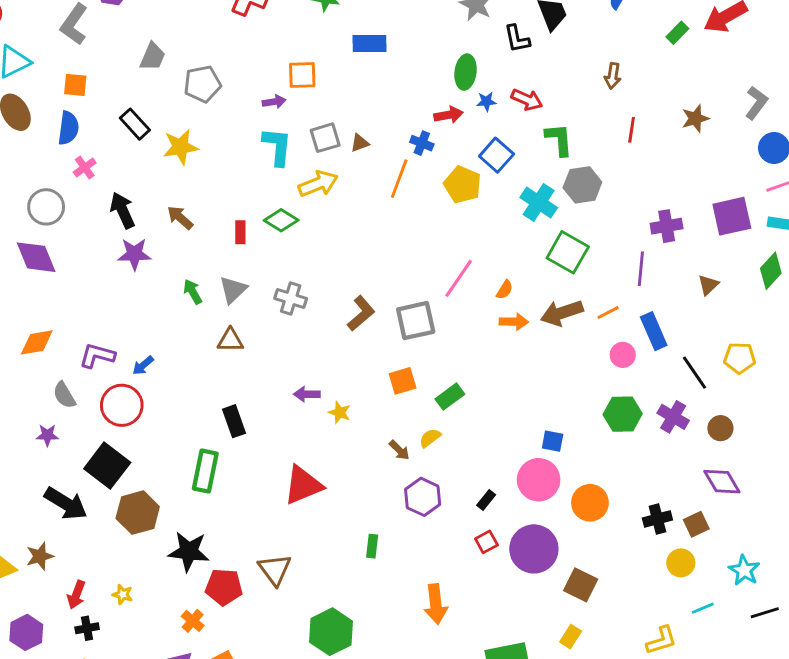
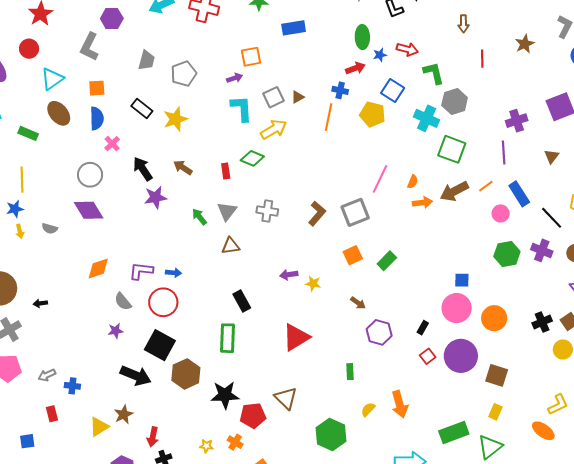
blue arrow: (143, 365) -> (174, 273), turned -126
yellow semicircle: (430, 438) -> (368, 409), moved
yellow star: (123, 594) -> (206, 446), moved

